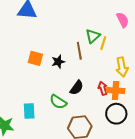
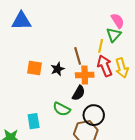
green triangle: (93, 36) -> (114, 35), moved
red arrow: (103, 88) -> (105, 66), moved, size x1.5
orange cross: (116, 91) -> (85, 75), moved
black circle: (116, 114) -> (94, 115), moved

